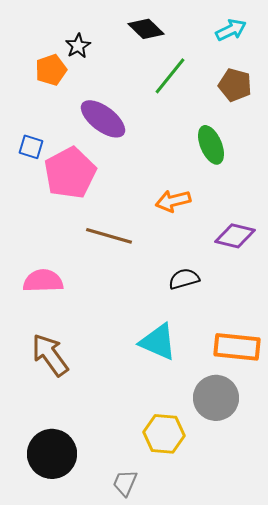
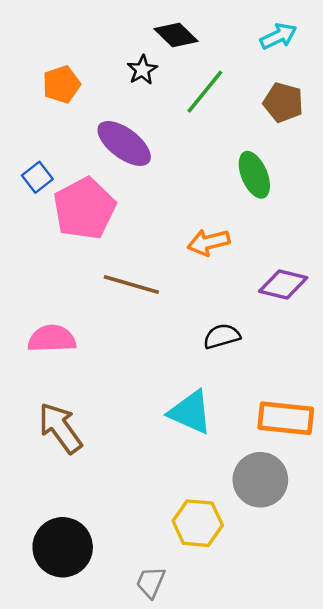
black star: (78, 46) -> (142, 70), moved
blue square: (31, 147) -> (37, 177), turned 35

